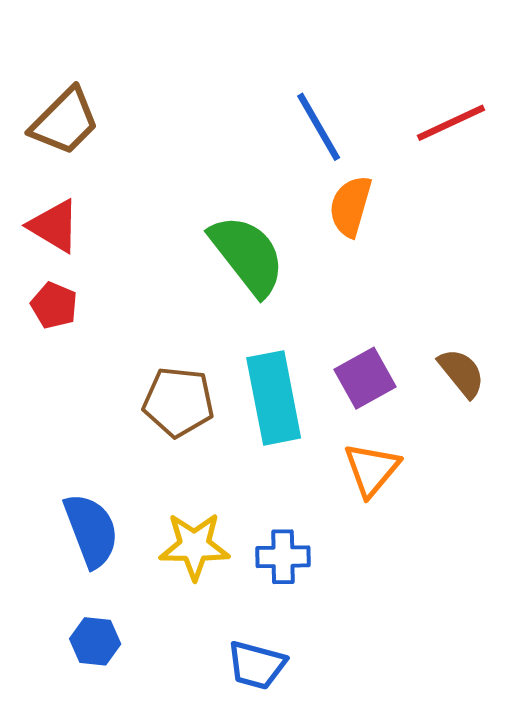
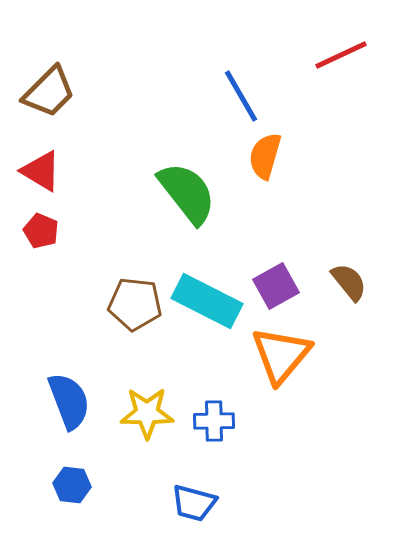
red line: (451, 123) -> (341, 55), moved
cyan rectangle: (274, 398) -> (207, 301), turned -52
orange triangle: (372, 469) -> (281, 355), size x1.4

